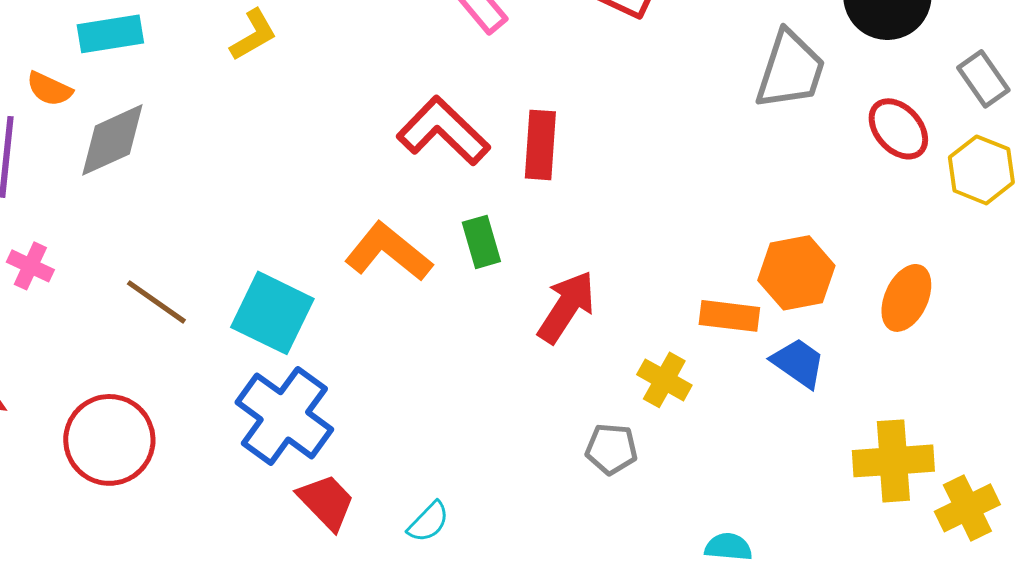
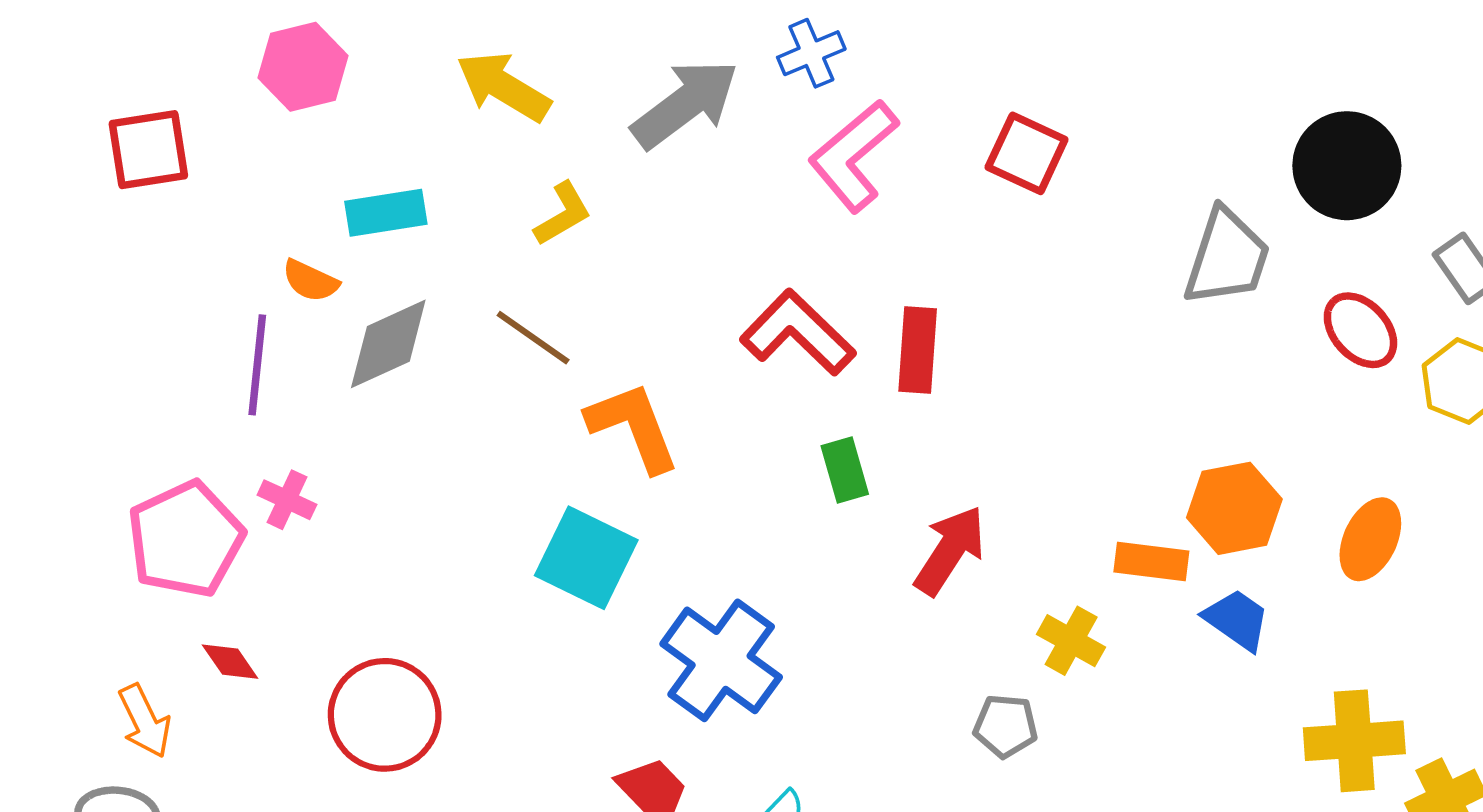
orange L-shape: (388, 252) -> (633, 427), moved, turned 30
brown line: (156, 302) -> (533, 338), moved
blue cross: (284, 416) -> (721, 660), moved

